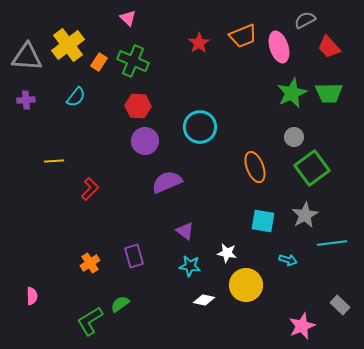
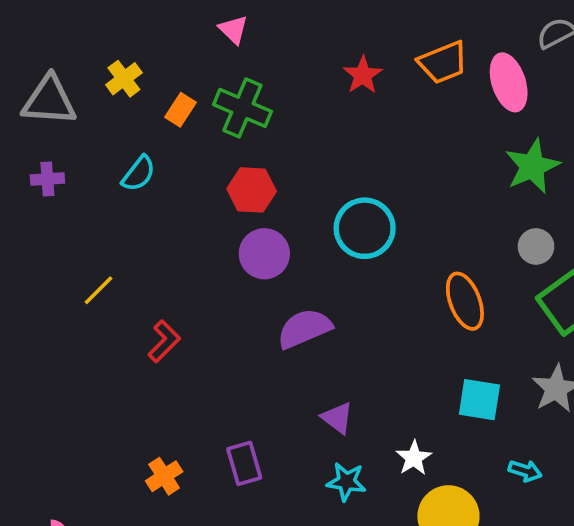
yellow cross: (68, 45) -> (124, 79), size x0.6
yellow line: (54, 161) -> (98, 290), turned -42
white star: (227, 253) -> (414, 458), turned 30

